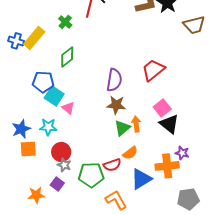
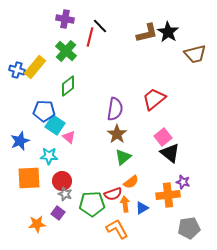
green cross: (65, 22) -> (66, 51), size x1.5
brown star: (116, 105) -> (117, 134), turned 30
orange arrow: (136, 124) -> (125, 204), moved
blue star: (21, 129) -> (20, 141), moved
orange square: (28, 149) -> (29, 178), size x1.4
blue triangle: (141, 179) -> (142, 208), size x0.6

